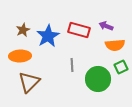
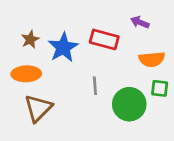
purple arrow: (106, 26) -> (140, 22), moved
green square: (121, 67) -> (160, 88), turned 32

